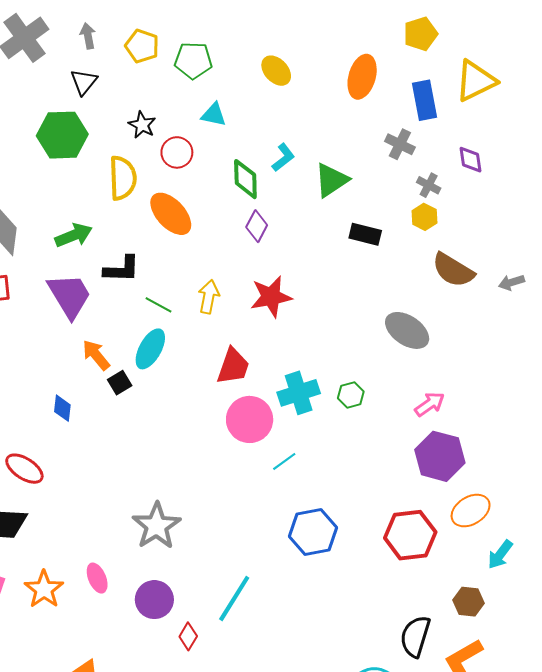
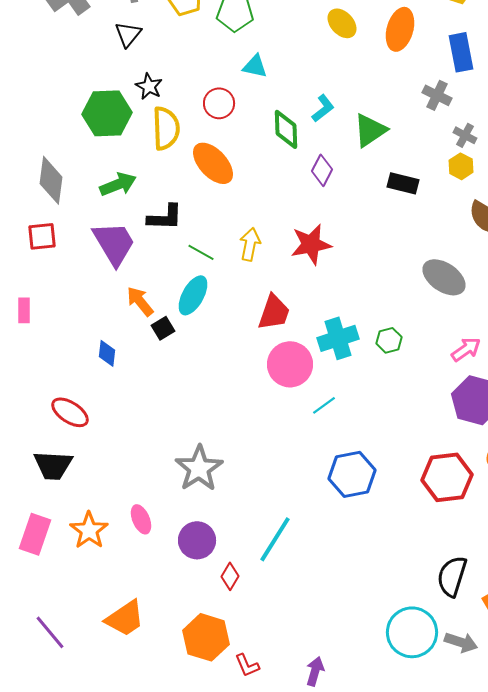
yellow ellipse: (276, 71) -> (342, 23), moved
black star: (142, 125) -> (149, 86), moved
green hexagon: (62, 135) -> (107, 113), moved
purple diamond: (257, 226) -> (322, 170), moved

